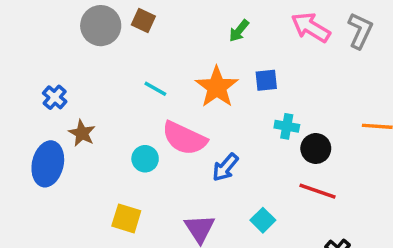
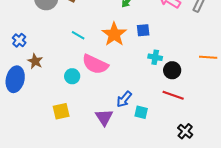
blue arrow: (225, 167) -> (124, 99), moved
yellow square: (126, 218) -> (61, 111), turned -30
cyan square: (263, 220) -> (141, 112), turned -32

